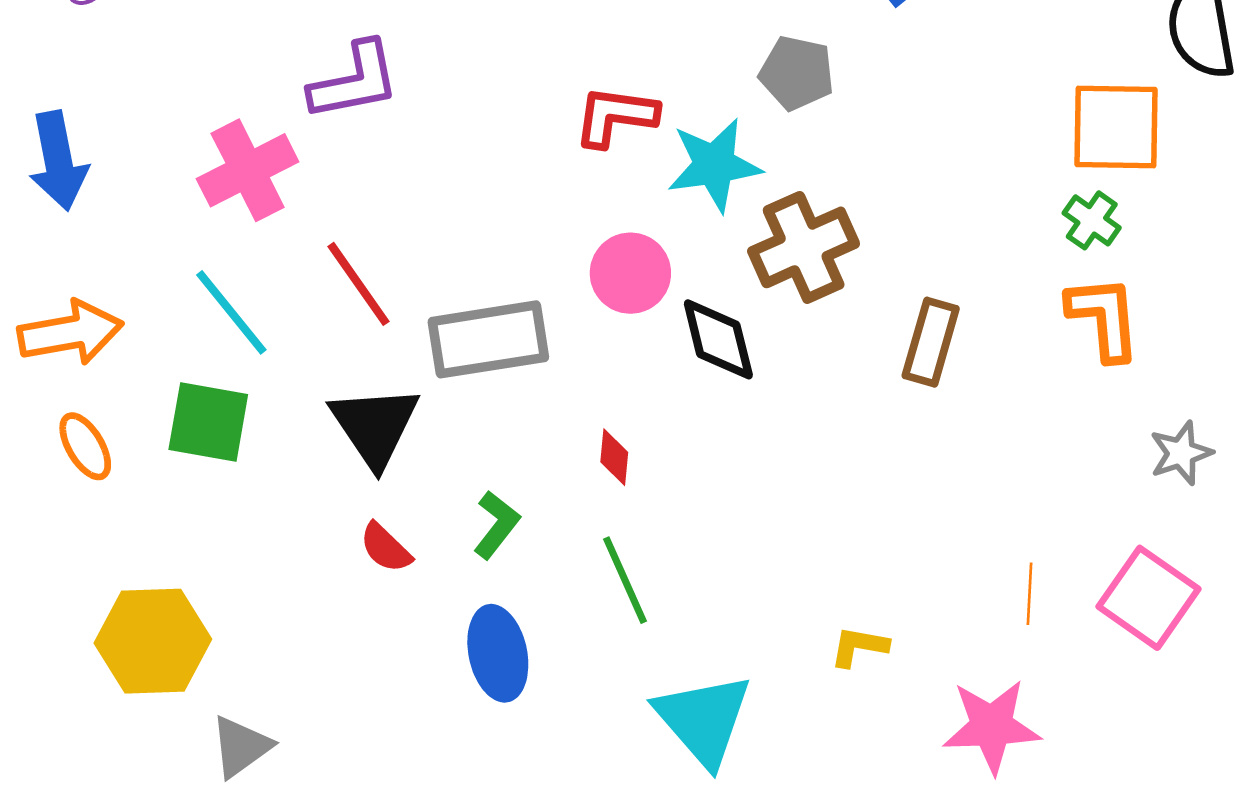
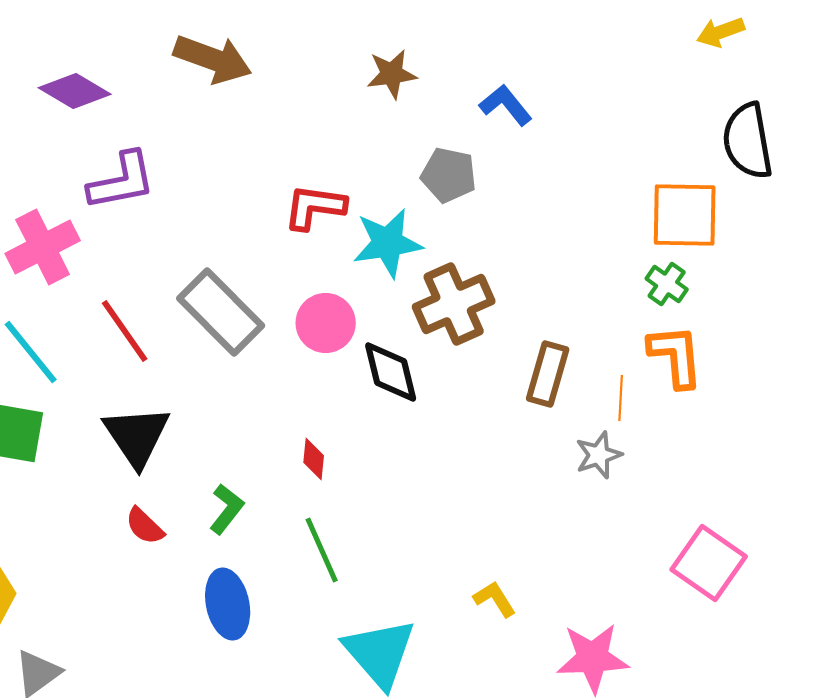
gray rectangle: (488, 339) -> (221, 312), moved, turned 54
gray star: (1181, 453) -> (599, 455), moved
orange line: (1029, 594) -> (621, 398), moved
yellow L-shape: (859, 647) -> (495, 599), turned 48

